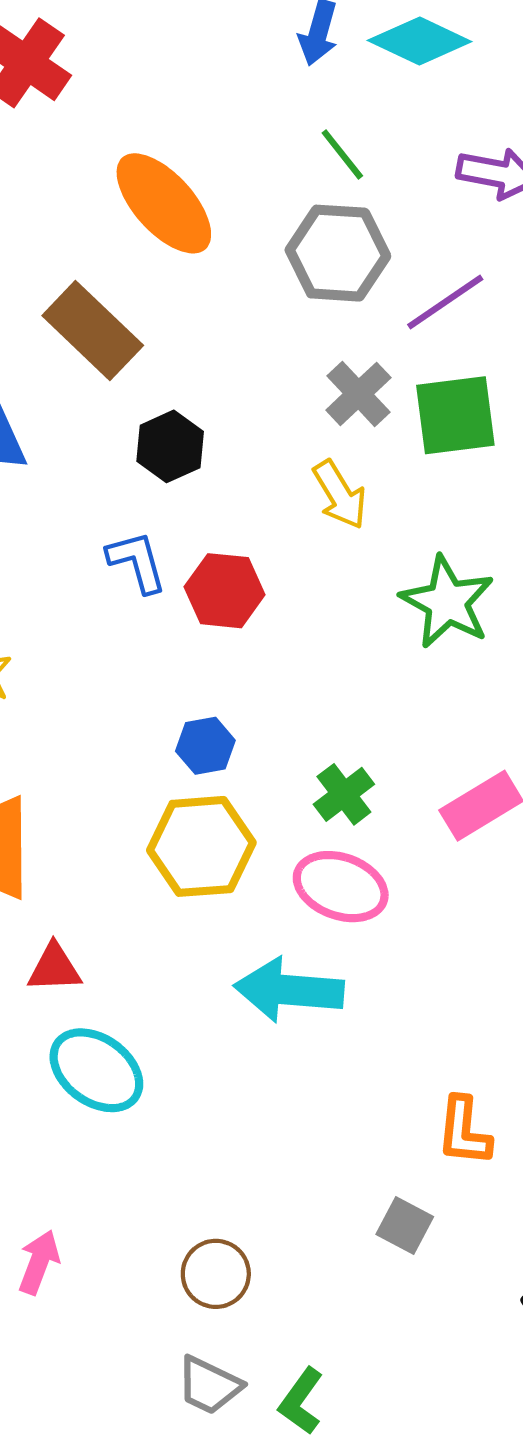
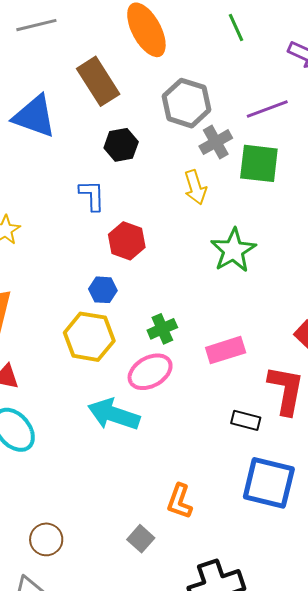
gray hexagon: (338, 253) -> (186, 103), moved
red hexagon: (225, 591) -> (127, 241), moved
pink ellipse: (341, 887) -> (150, 372), turned -63

